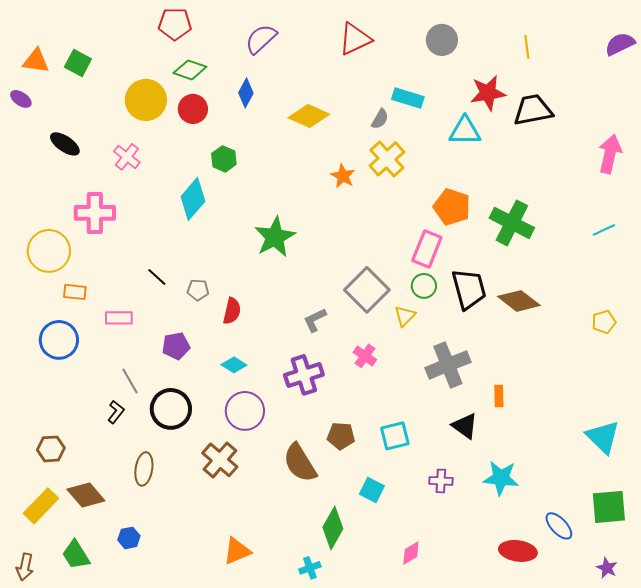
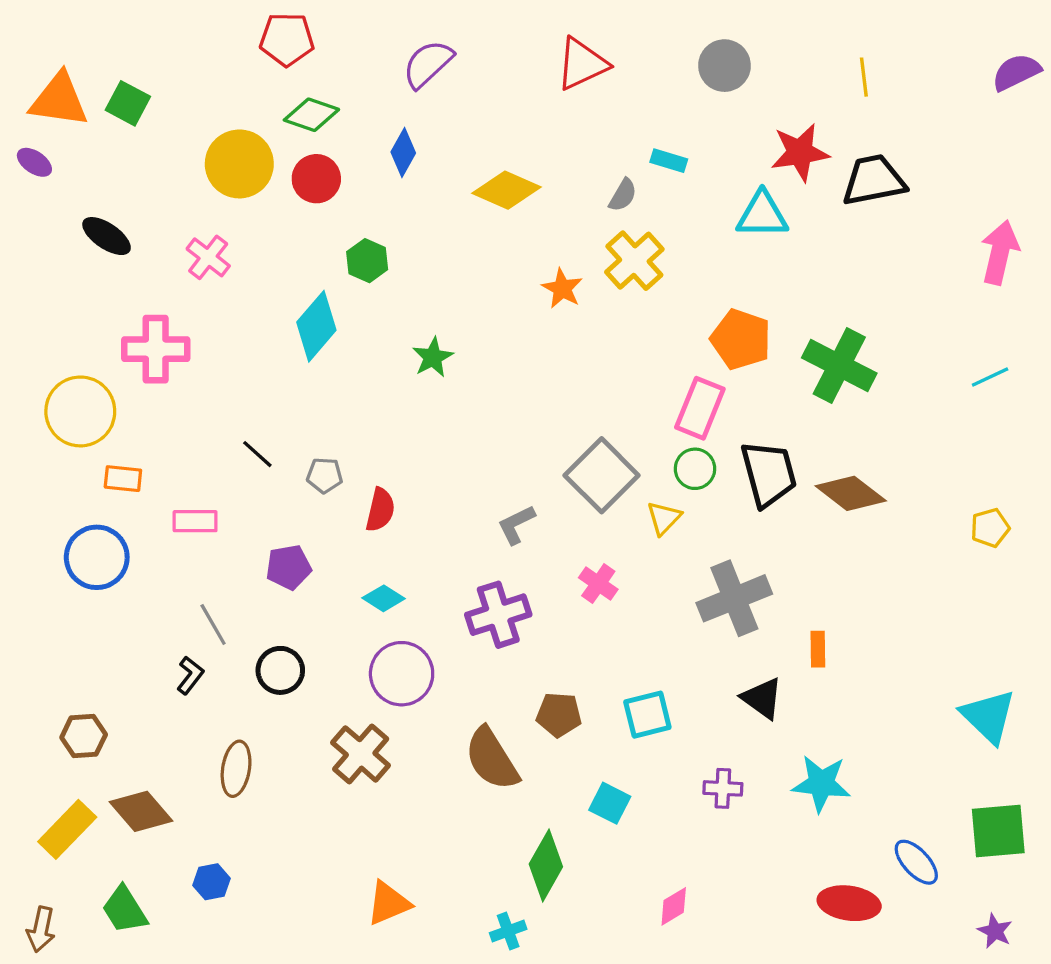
orange triangle: (36, 61) -> (59, 100), size x1.4
cyan rectangle: (408, 98) -> (669, 161), size x0.7
green star: (275, 237) -> (433, 357), moved, size x0.6
black circle: (171, 409) -> (280, 670), size x0.7

